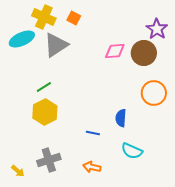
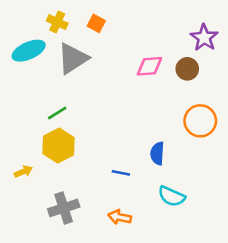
yellow cross: (44, 17) -> (57, 22), size x0.7
brown circle: (144, 53) -> (187, 69), size x0.7
yellow arrow: (18, 171) -> (23, 172), moved, turned -64

